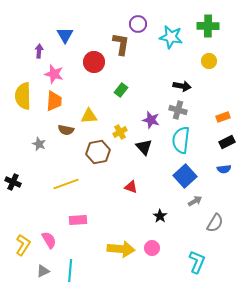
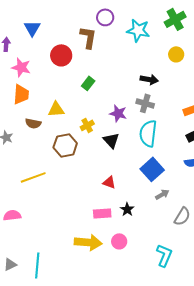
green cross: (208, 26) -> (175, 19), turned -30
red triangle: (131, 187) -> (109, 182), moved
pink rectangle: (78, 220) -> (102, 213), moved
pink semicircle: (49, 240) -> (12, 215), moved, turned -66

